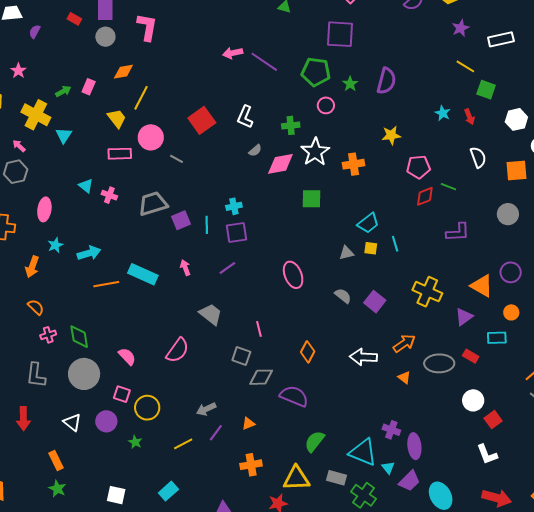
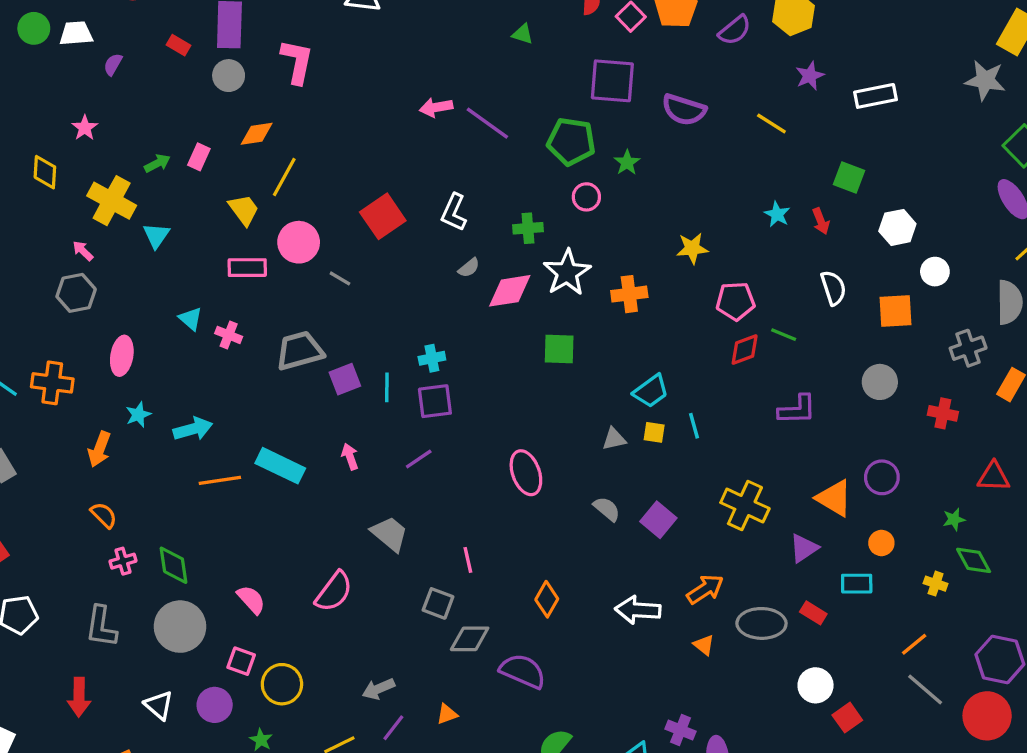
yellow line: (465, 66) -> (771, 123), moved
purple semicircle: (386, 81) -> (684, 110), moved, turned 92

